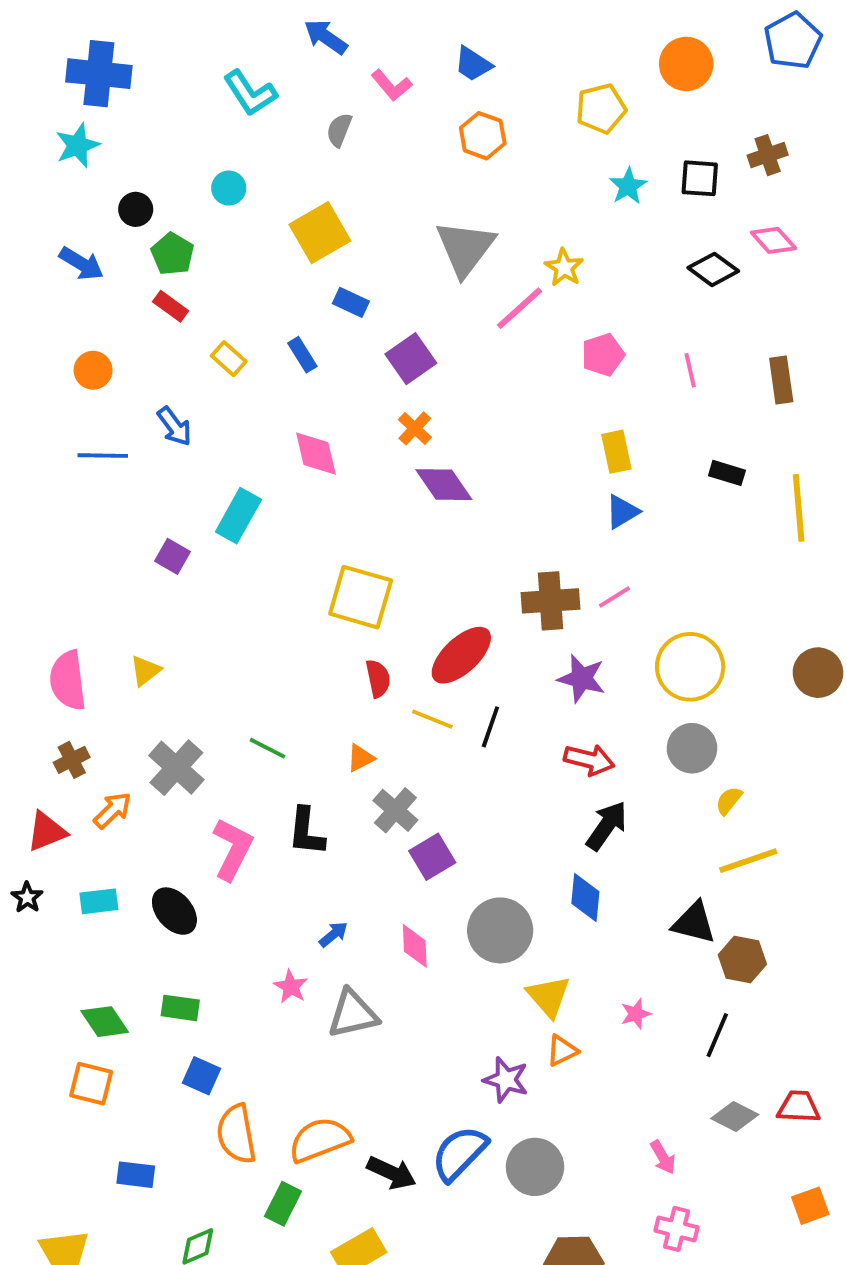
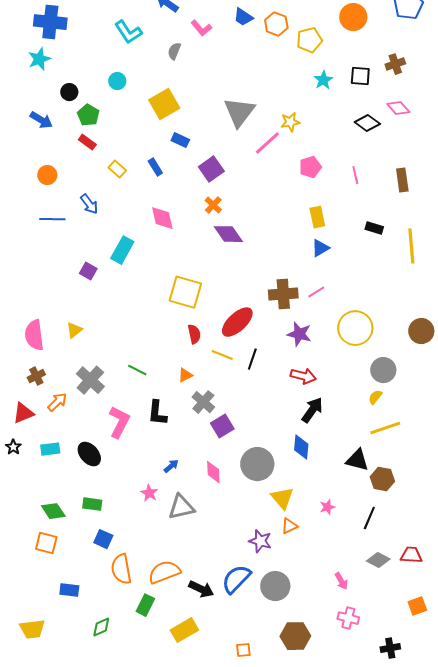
orange hexagon: (483, 136) -> (276, 24), moved
yellow star: (564, 267) -> (290, 122), turned 30
gray circle: (692, 748) -> (383, 370), moved

